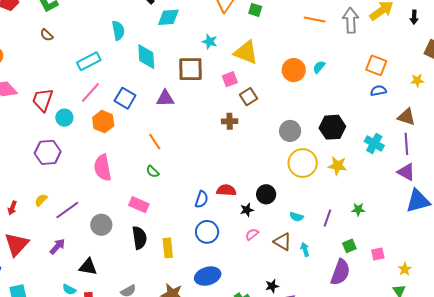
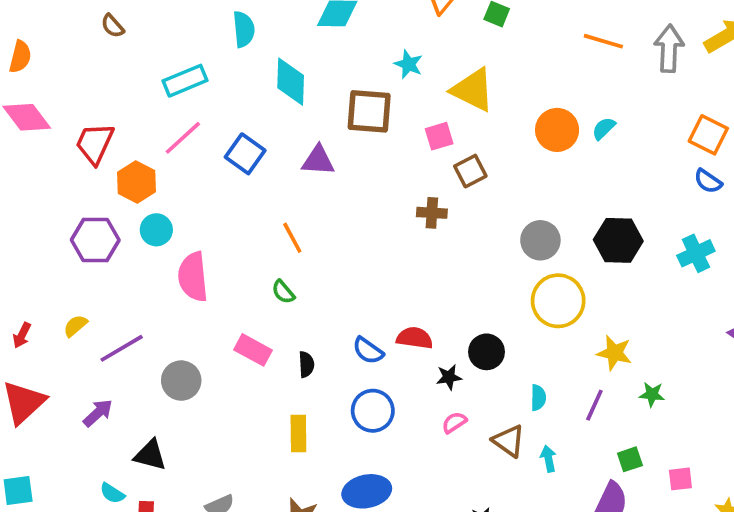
blue semicircle: (378, 91) -> (708, 181), turned -140
cyan circle: (64, 118) -> (156, 230), moved
orange hexagon: (103, 122) -> (137, 182), moved
cyan cross: (374, 143) -> (696, 253), moved, turned 30
yellow star: (337, 166) -> (614, 353), moved
blue semicircle: (202, 199) -> (368, 351), turned 102
cyan semicircle: (296, 217) -> (538, 398), turned -112
black semicircle: (139, 238) -> (306, 364), moved, size x0.6

